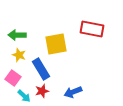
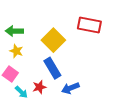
yellow square: (56, 44) -> (53, 40), turned -35
blue rectangle: (41, 69) -> (52, 68), moved

